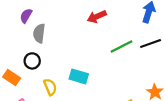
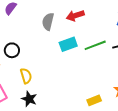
gray semicircle: (39, 33) -> (48, 22), moved
cyan rectangle: (79, 76) -> (68, 44), moved, turned -42

